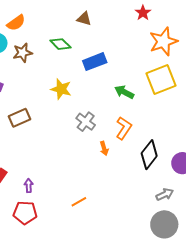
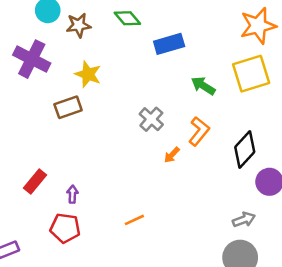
yellow star: (61, 89) -> (88, 74), moved
orange arrow: (104, 148) -> (172, 155), turned 56
black diamond: (149, 155) -> (245, 150), moved

